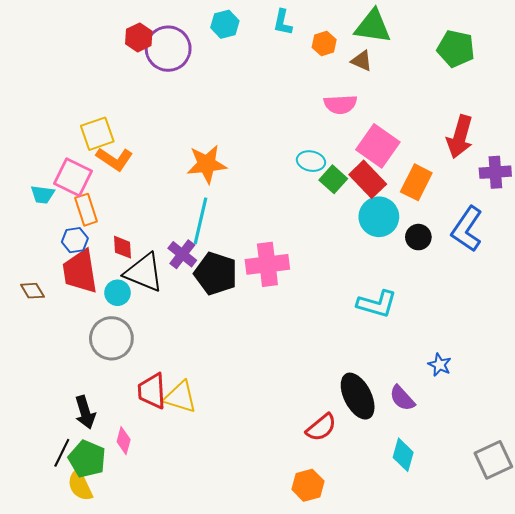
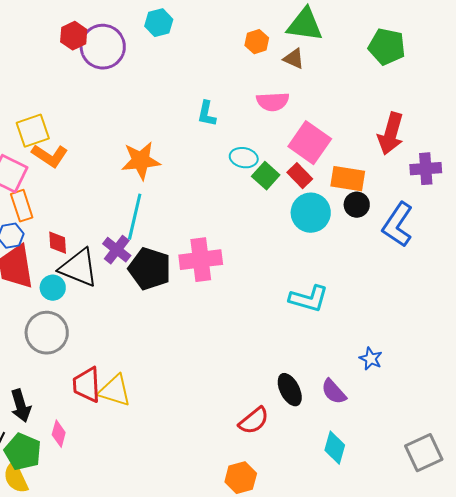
cyan L-shape: (283, 22) -> (207, 114), moved
red rectangle: (368, 179) -> (300, 176), size x0.7
orange rectangle: (416, 182) -> (348, 179), turned 72
black circle: (418, 237) -> (357, 205), moved
black ellipse: (358, 396) -> (290, 390), size x0.7

